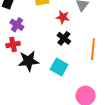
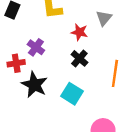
purple cross: (17, 25) -> (36, 47), moved
black star: (29, 61) -> (34, 85), turned 30

